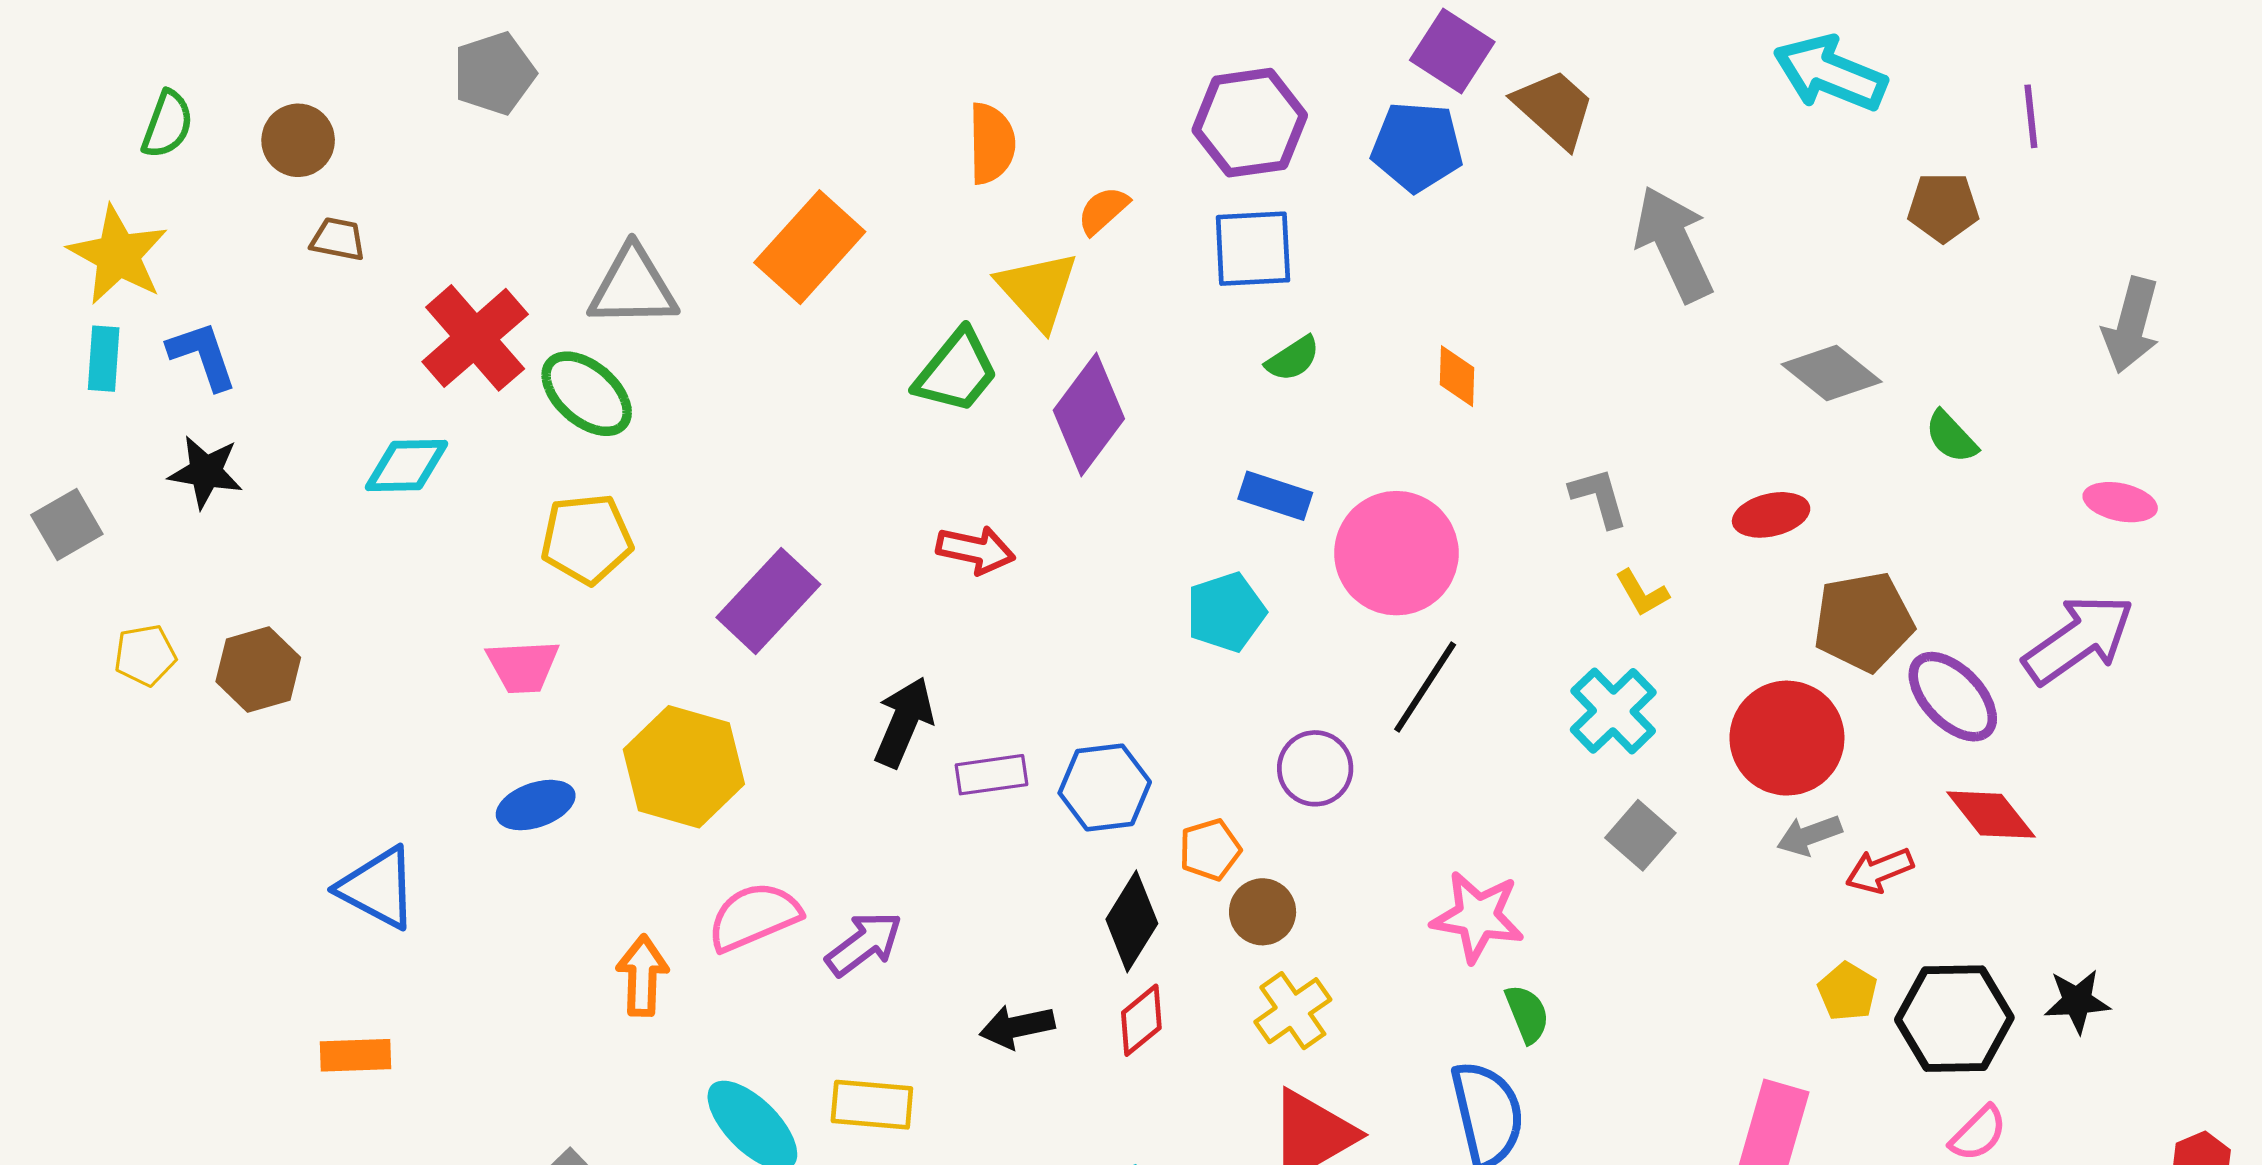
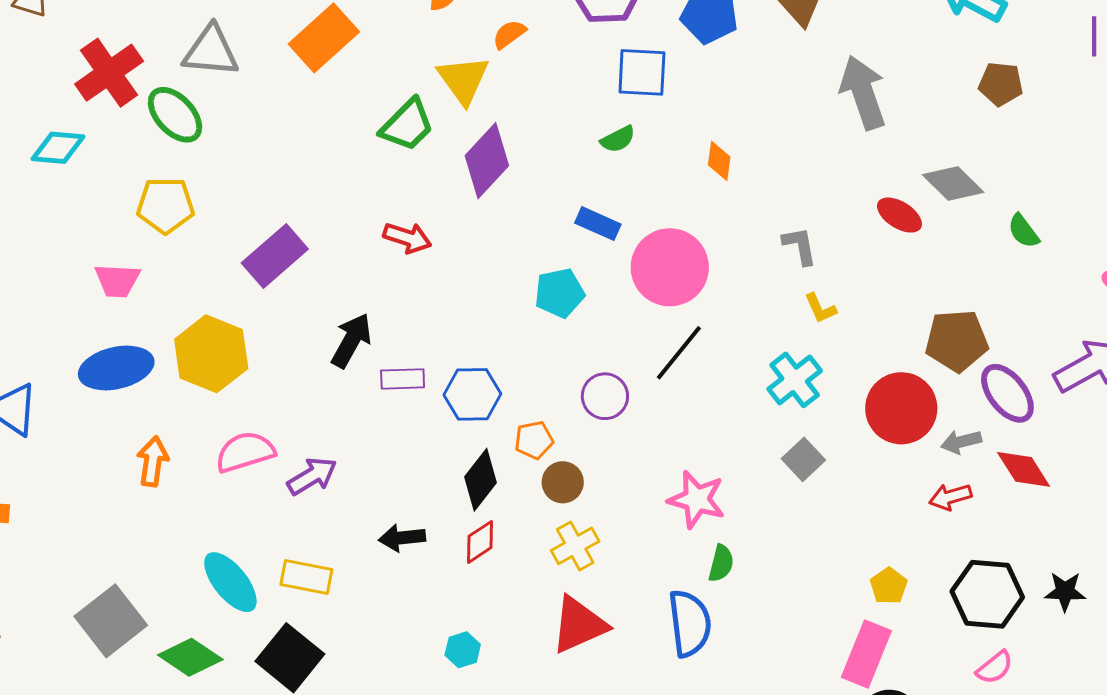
brown pentagon: (1943, 207) -> (1001, 84), moved
blue square: (1253, 249) -> (642, 72), moved
red ellipse: (1771, 515) -> (899, 215), moved, turned 39
blue ellipse: (536, 805) -> (116, 368), size x1.5
gray arrow: (1809, 835) -> (961, 442), moved
orange arrow: (642, 976) -> (153, 461), moved
yellow pentagon: (1848, 992) -> (889, 586), moved
green semicircle: (1527, 1014) -> (721, 563), turned 30

